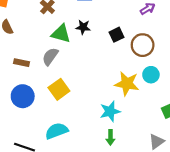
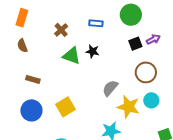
black square: (117, 35) -> (135, 44), moved
gray semicircle: (50, 56) -> (110, 88), moved

